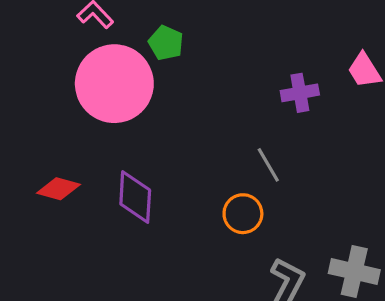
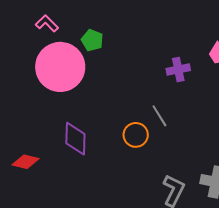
red diamond: (58, 189) -> (26, 162), moved
orange circle: (243, 214) -> (136, 135), moved

